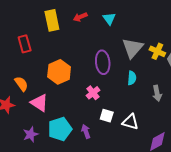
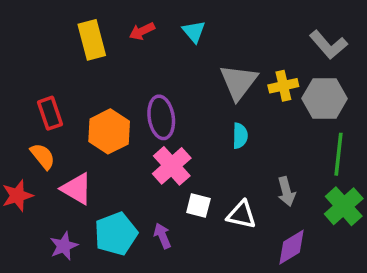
red rectangle: (25, 44) -> (50, 113), moved
yellow cross: (157, 51) -> (283, 86), turned -35
purple ellipse: (103, 62) -> (161, 117), moved
pink cross: (93, 93) -> (172, 166), size x1.5
gray arrow: (157, 93) -> (286, 192), moved

